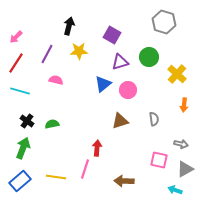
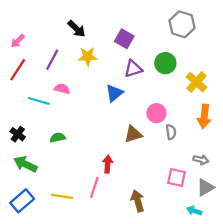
black arrow: (69, 26) -> (77, 29), turned 120
pink circle: (128, 90) -> (156, 113), moved
cyan line: (20, 91) -> (39, 101), moved
orange arrow: (184, 105) -> (204, 116), size x1.5
black cross: (27, 121) -> (18, 134), moved
green arrow: (23, 148) -> (25, 164), turned -85
brown arrow: (124, 181) -> (138, 201), turned 72

